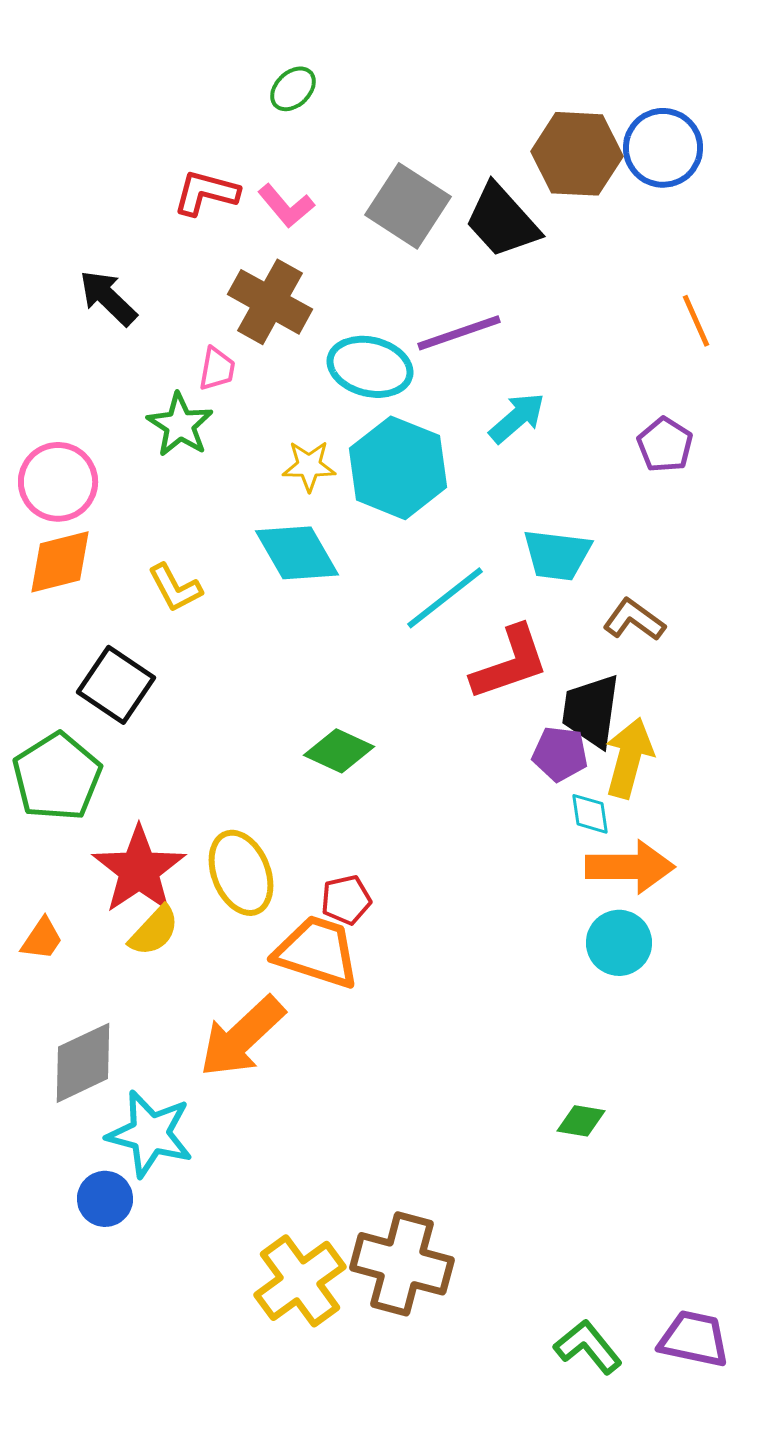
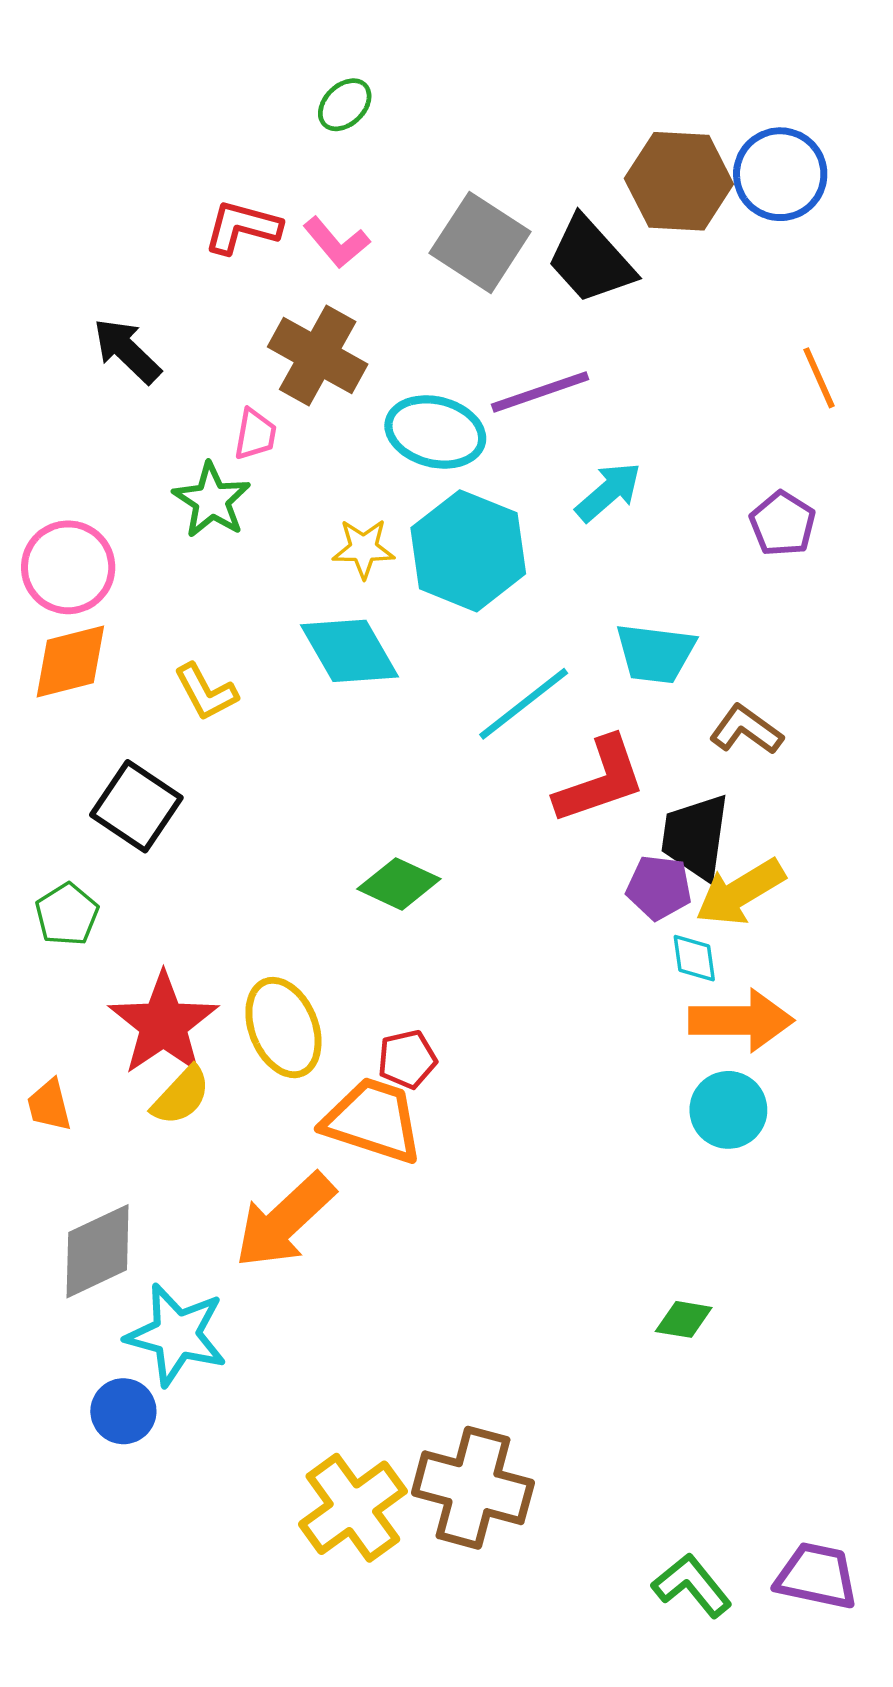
yellow arrow: (629, 758) -> (740, 892), turned -136
green pentagon: (57, 777) -> (67, 915), size x0.6
orange trapezoid: (42, 939) -> (49, 1105), turned 132

